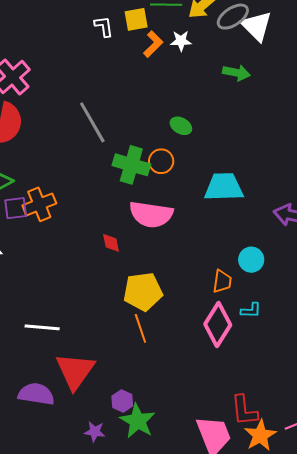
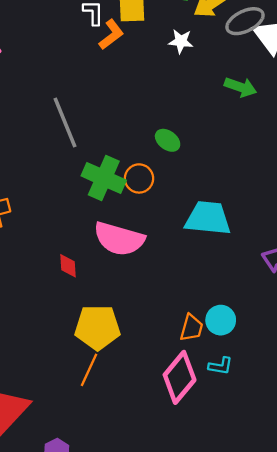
orange L-shape: (153, 44) -> (111, 35), moved
cyan circle: (251, 260) -> (221, 320), moved
orange line: (140, 328) -> (89, 370), turned 36

